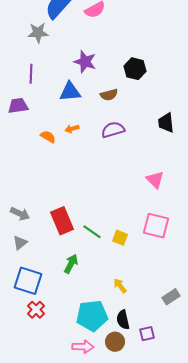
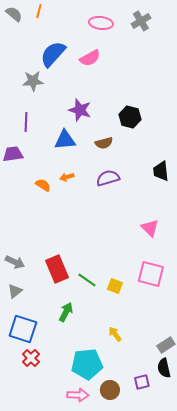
black semicircle: (123, 320) -> (164, 368), moved

